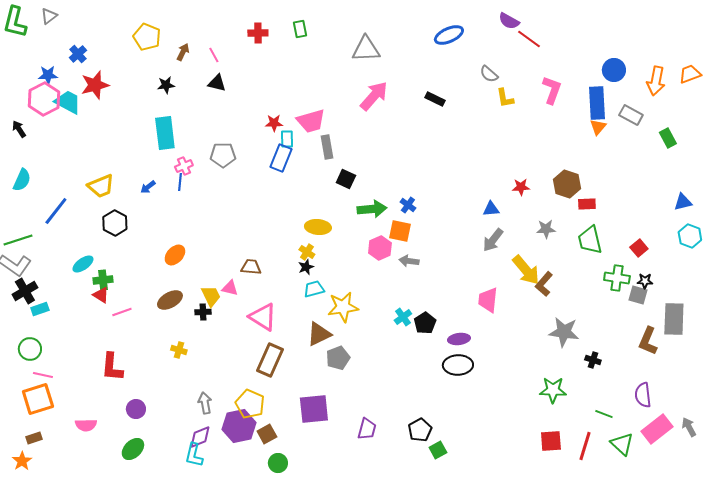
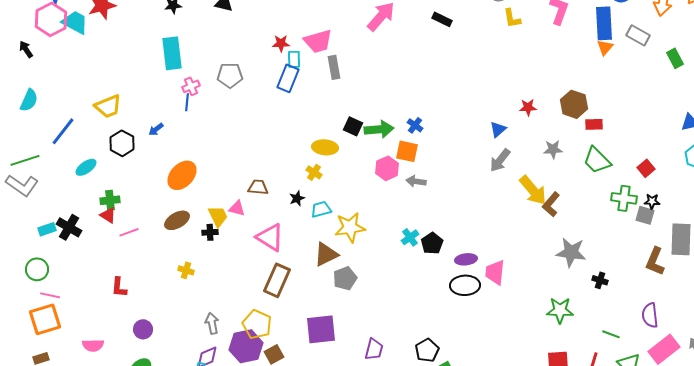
black square: (346, 179) -> (353, 126), moved
blue arrow: (148, 187) -> (156, 129), moved
blue triangle: (491, 209) -> (498, 129), turned -36
green trapezoid: (590, 240) -> (597, 160), turned -32
orange ellipse: (175, 255) -> (182, 175), size x1.4
cyan ellipse: (83, 264) -> (86, 167), moved
black star: (306, 267) -> (297, 198), moved
black cross: (25, 291) -> (69, 227), moved, turned -30
pink trapezoid: (488, 300) -> (495, 272), moved
red L-shape: (112, 367) -> (119, 287), size x0.7

